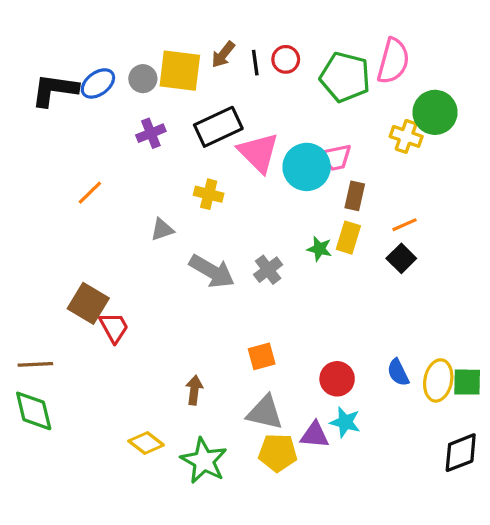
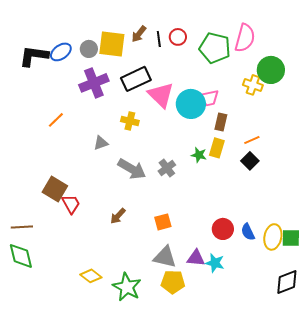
purple cross: (151, 133) -> (94, 83), size x1.6
red circle: (337, 379) -> (223, 229), moved
brown arrow: (194, 390) -> (118, 216), moved, turned -144
purple triangle: (315, 435) -> (196, 258), moved

